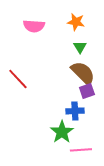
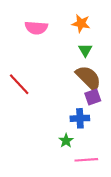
green star: (62, 132) -> (66, 141), size x0.6

